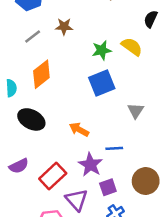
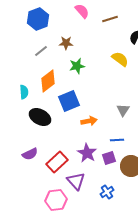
green star: (102, 50) -> (77, 66), moved
blue square: (102, 83) -> (69, 101), moved
orange arrow: (79, 130) -> (89, 121), moved, turned 140
blue line: (114, 148) -> (117, 140), moved
purple square: (108, 187) -> (109, 158), moved

